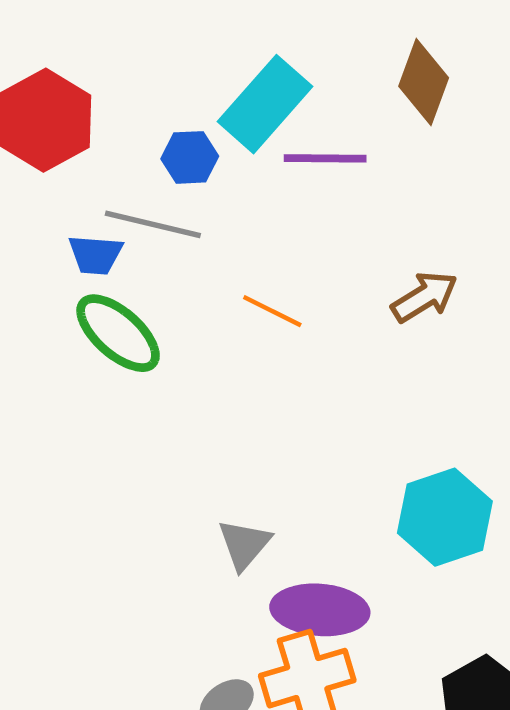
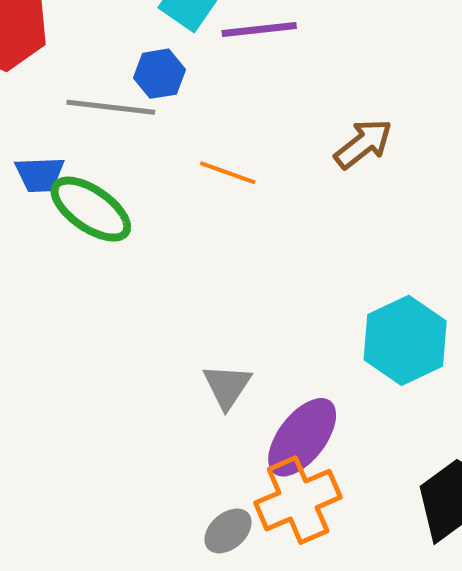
blue hexagon: (190, 157) -> (159, 74), moved
blue trapezoid: (95, 255) -> (40, 174), moved
purple ellipse: (320, 610) -> (302, 437), turned -50

